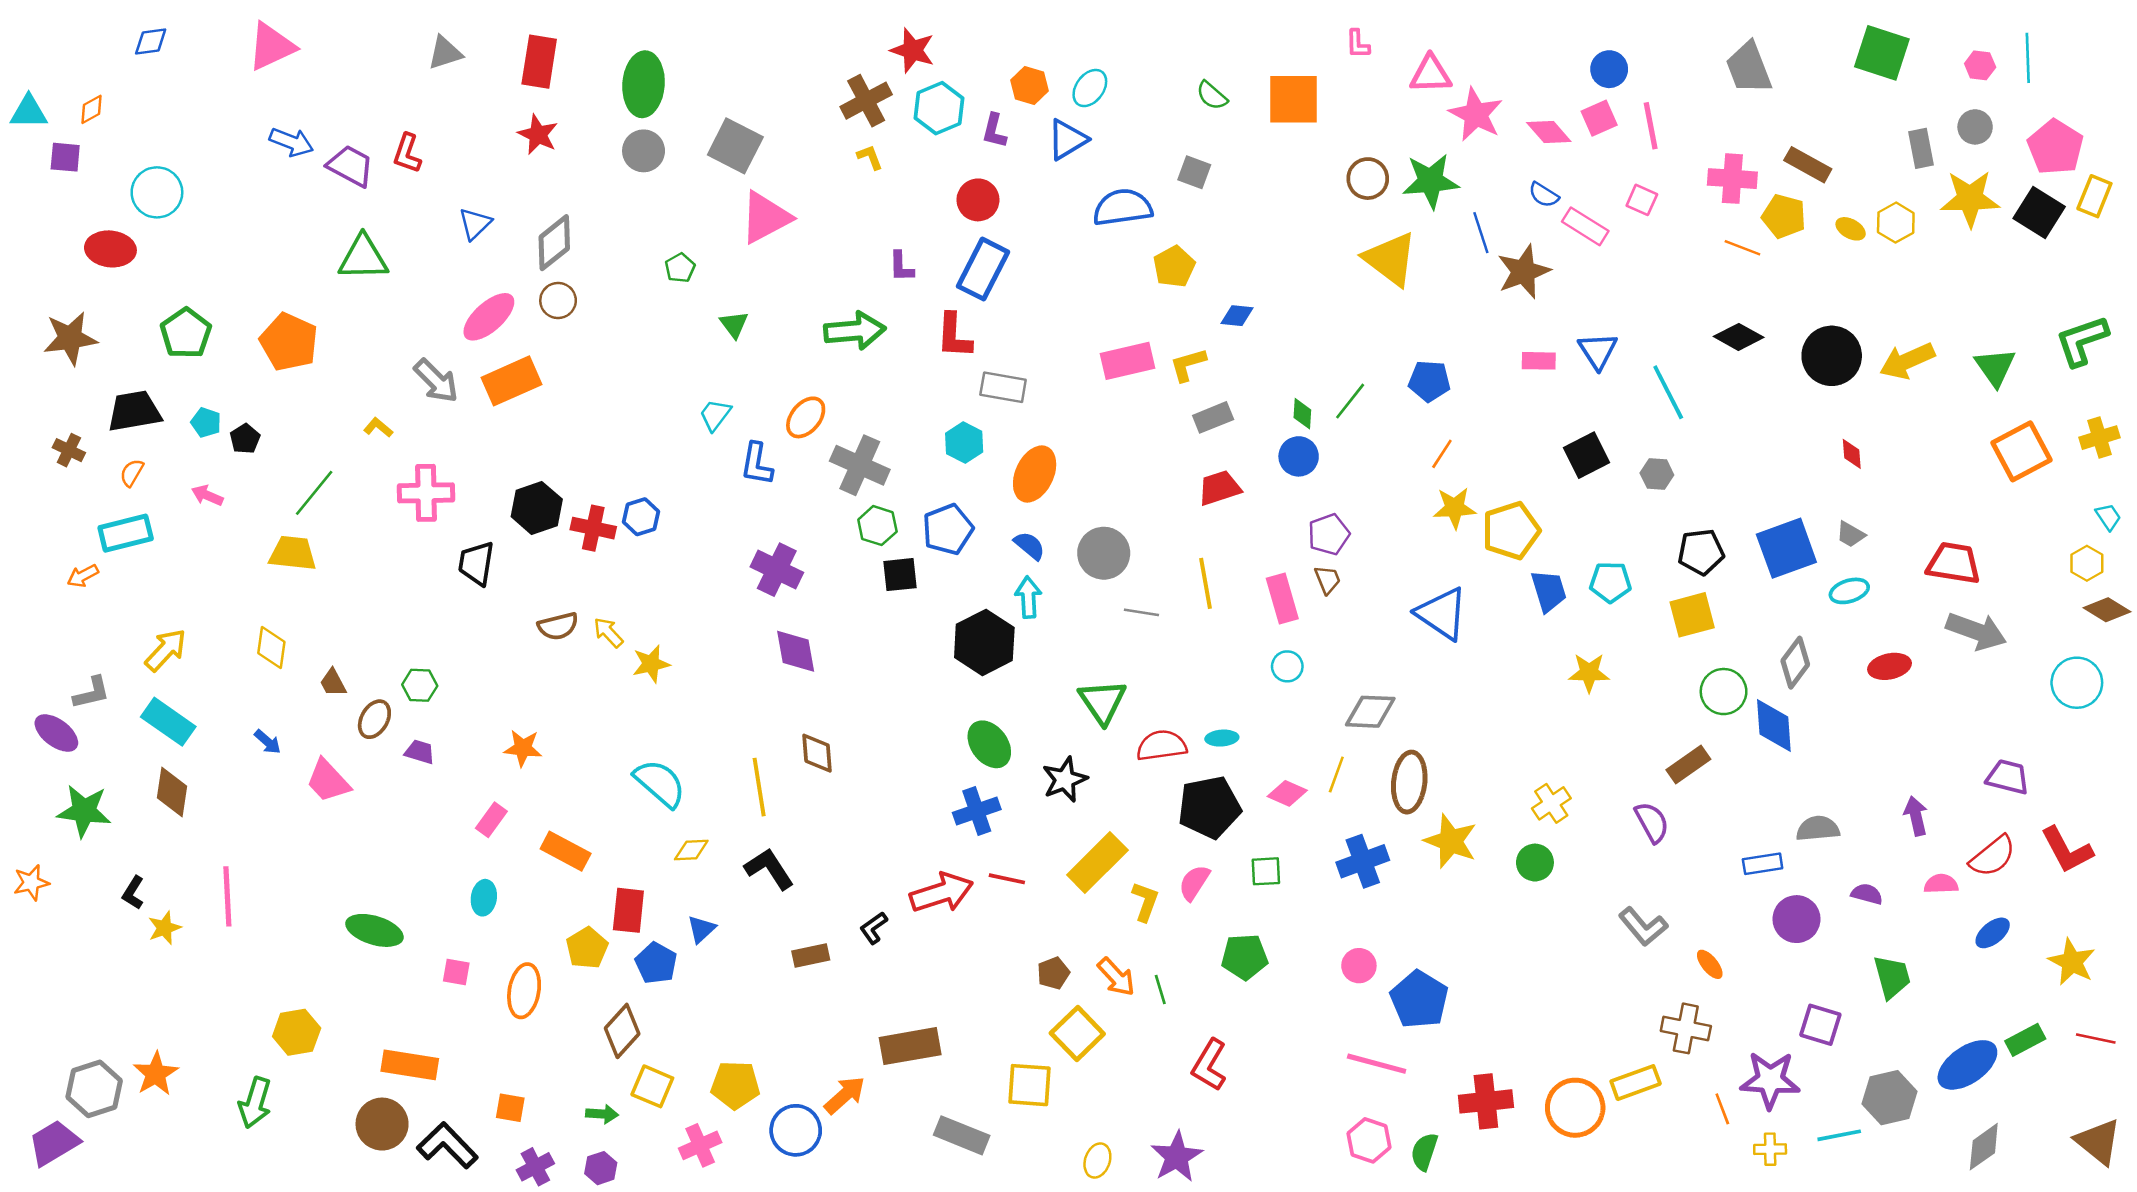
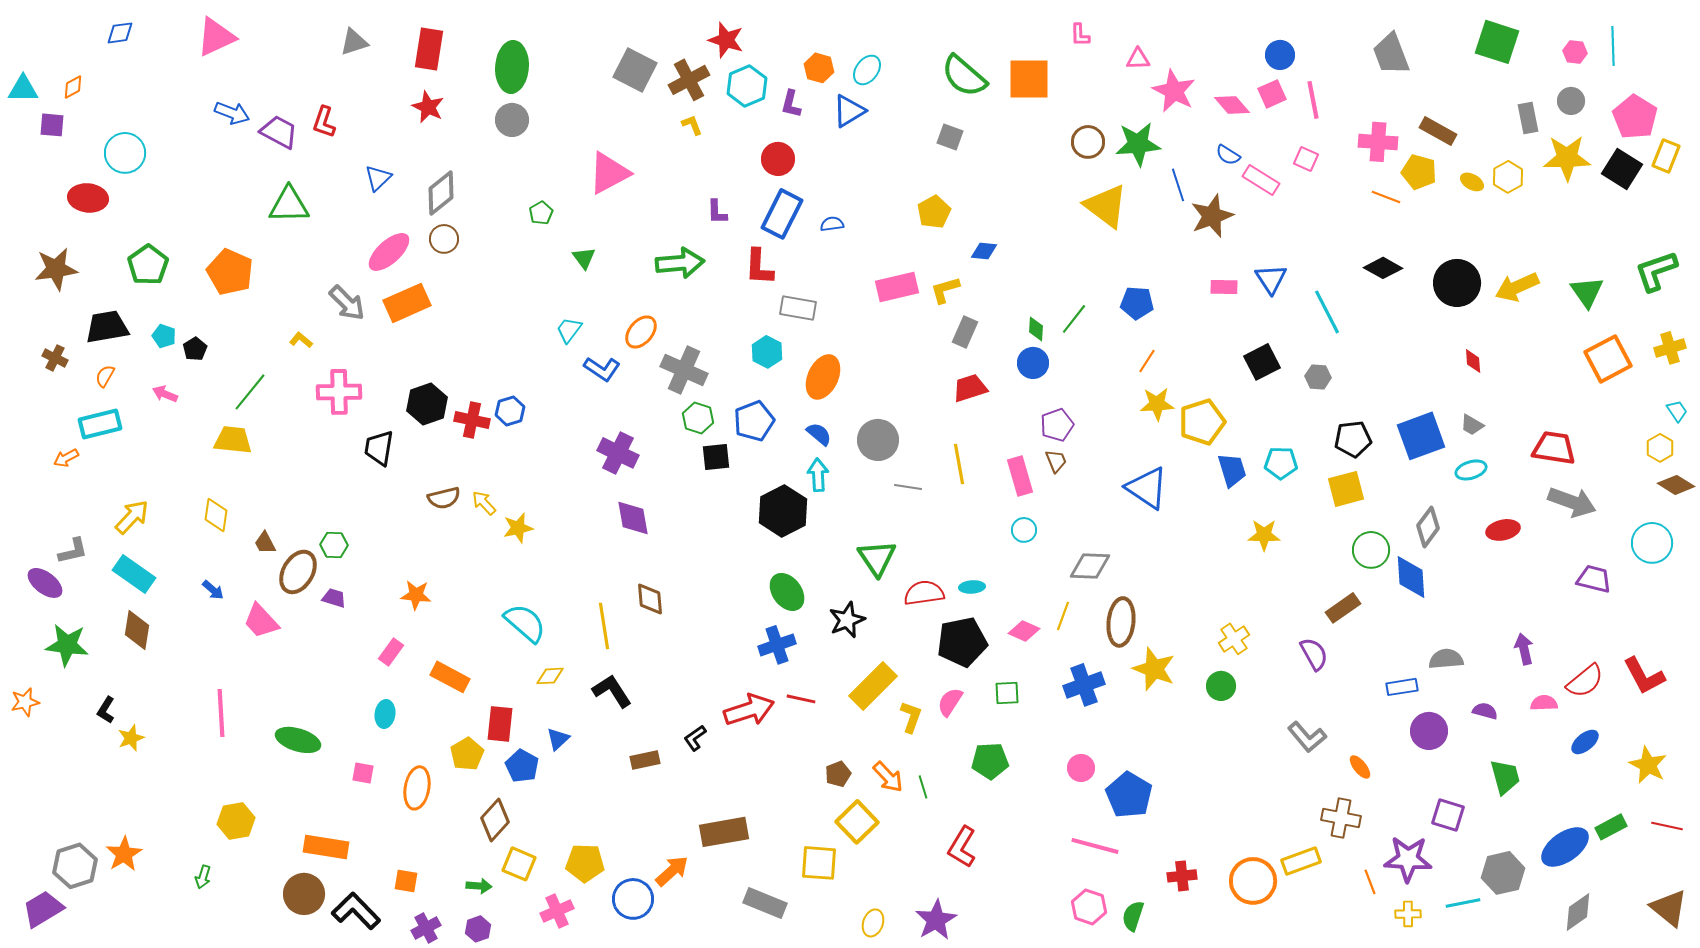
pink triangle: (1431, 74) -> (1138, 59), size x0.7
green semicircle: (1212, 96) -> (964, 76), size x1.8
gray square: (735, 146) -> (635, 70), moved
blue semicircle: (1123, 207) -> (832, 224), moved, size x0.5
gray rectangle: (1213, 417) -> (965, 332), turned -44
blue L-shape: (757, 464) -> (602, 369), turned -66
brown ellipse: (374, 719) -> (298, 572), size x1.4
purple trapezoid: (2008, 777) -> (1594, 579), moved
pink line: (227, 896) -> (221, 713), moved
red cross: (1486, 1101) -> (1182, 876), size x0.7
green arrow: (255, 1103) -> (203, 877), size x0.6

